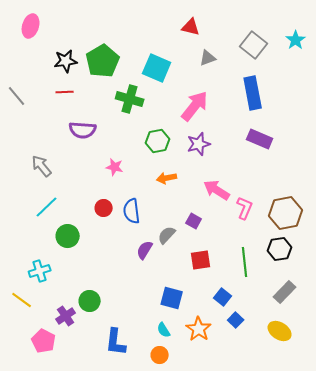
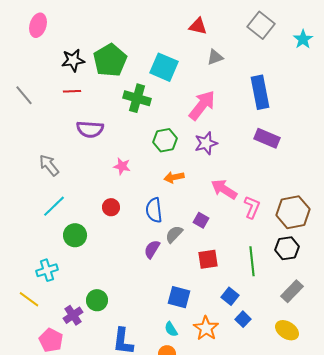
gray square: (254, 45) -> (261, 25), moved
blue semicircle: (132, 211) -> (154, 210), moved

